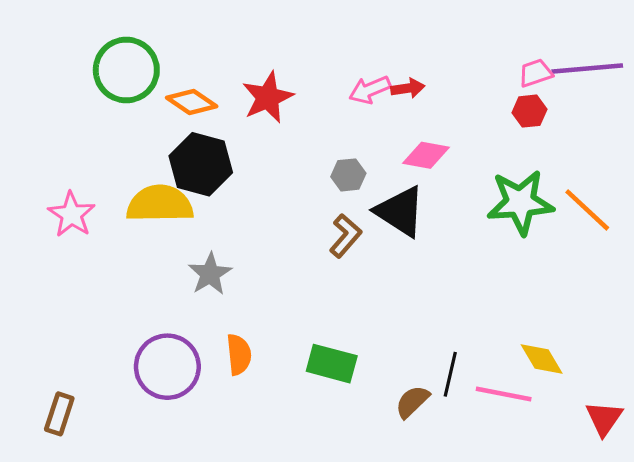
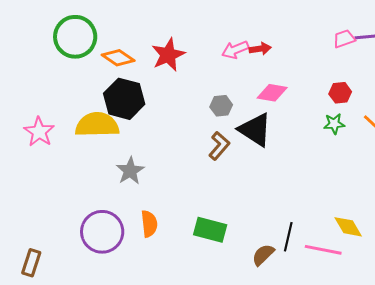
red hexagon: (529, 111) -> (340, 93), moved
green star: (520, 202) -> (334, 124), size x0.5

